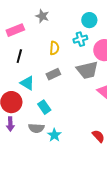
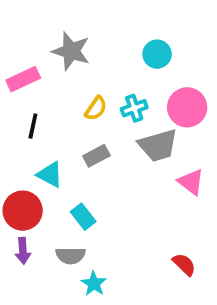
gray star: (42, 16) -> (71, 51), size x1.5
cyan cross: (80, 39) -> (134, 108), moved
yellow semicircle: (54, 48) -> (96, 108), turned 32
cyan star: (54, 135) -> (94, 284), moved

